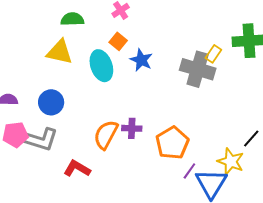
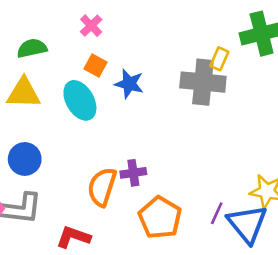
orange pentagon: (172, 143) -> (160, 217), moved

